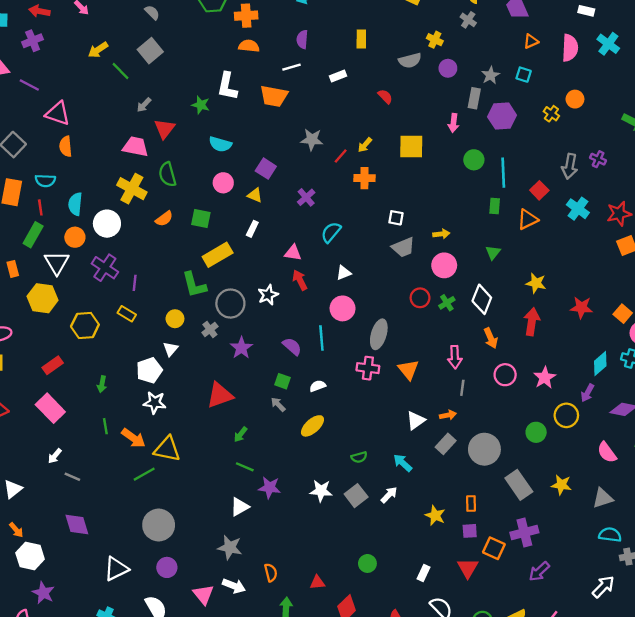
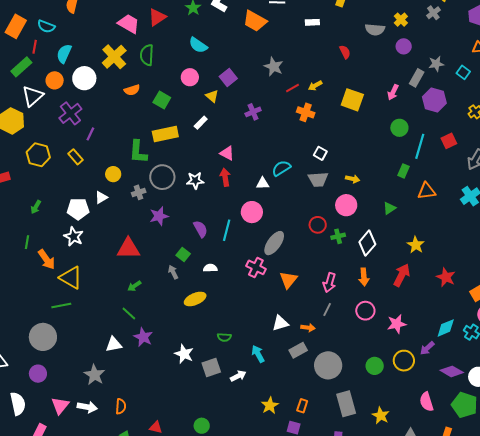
red square: (539, 190) -> (449, 141), moved
cyan semicircle: (331, 232) -> (281, 168), moved
green line: (144, 474) -> (61, 305), moved
white arrow: (234, 586) -> (87, 407), turned -30

